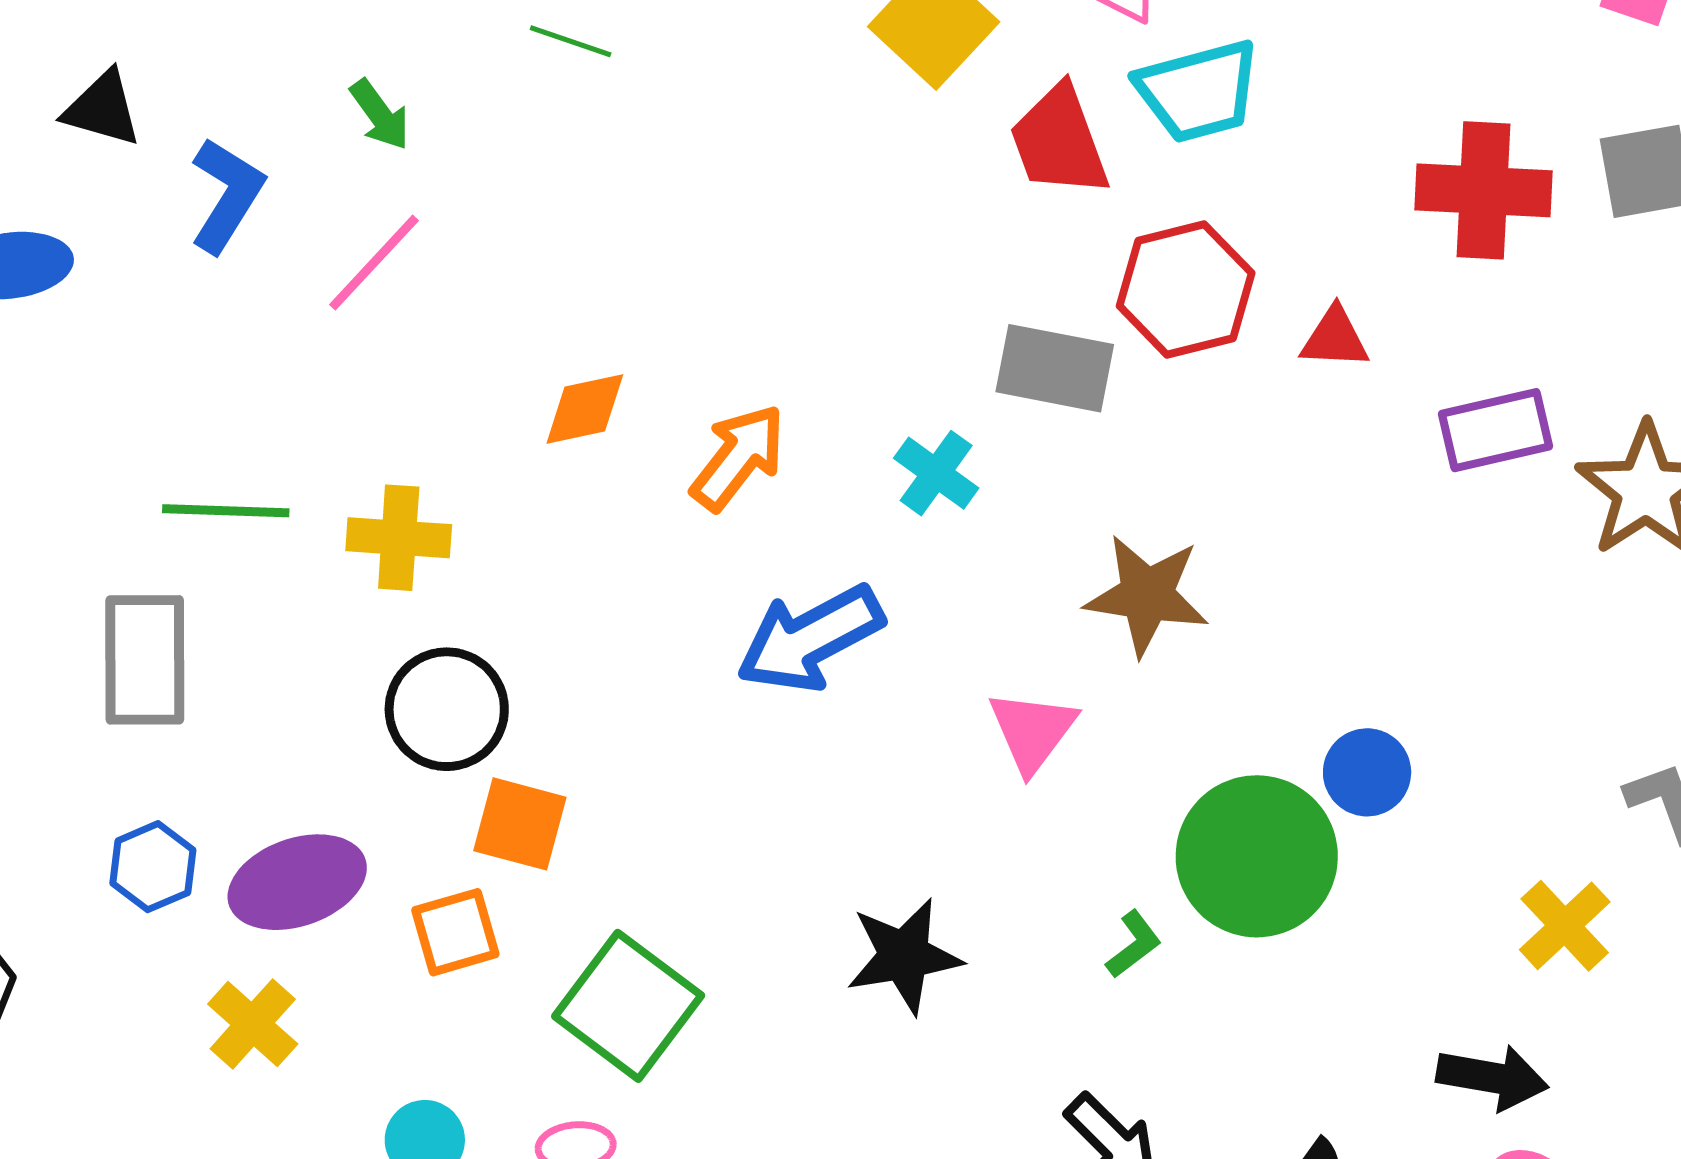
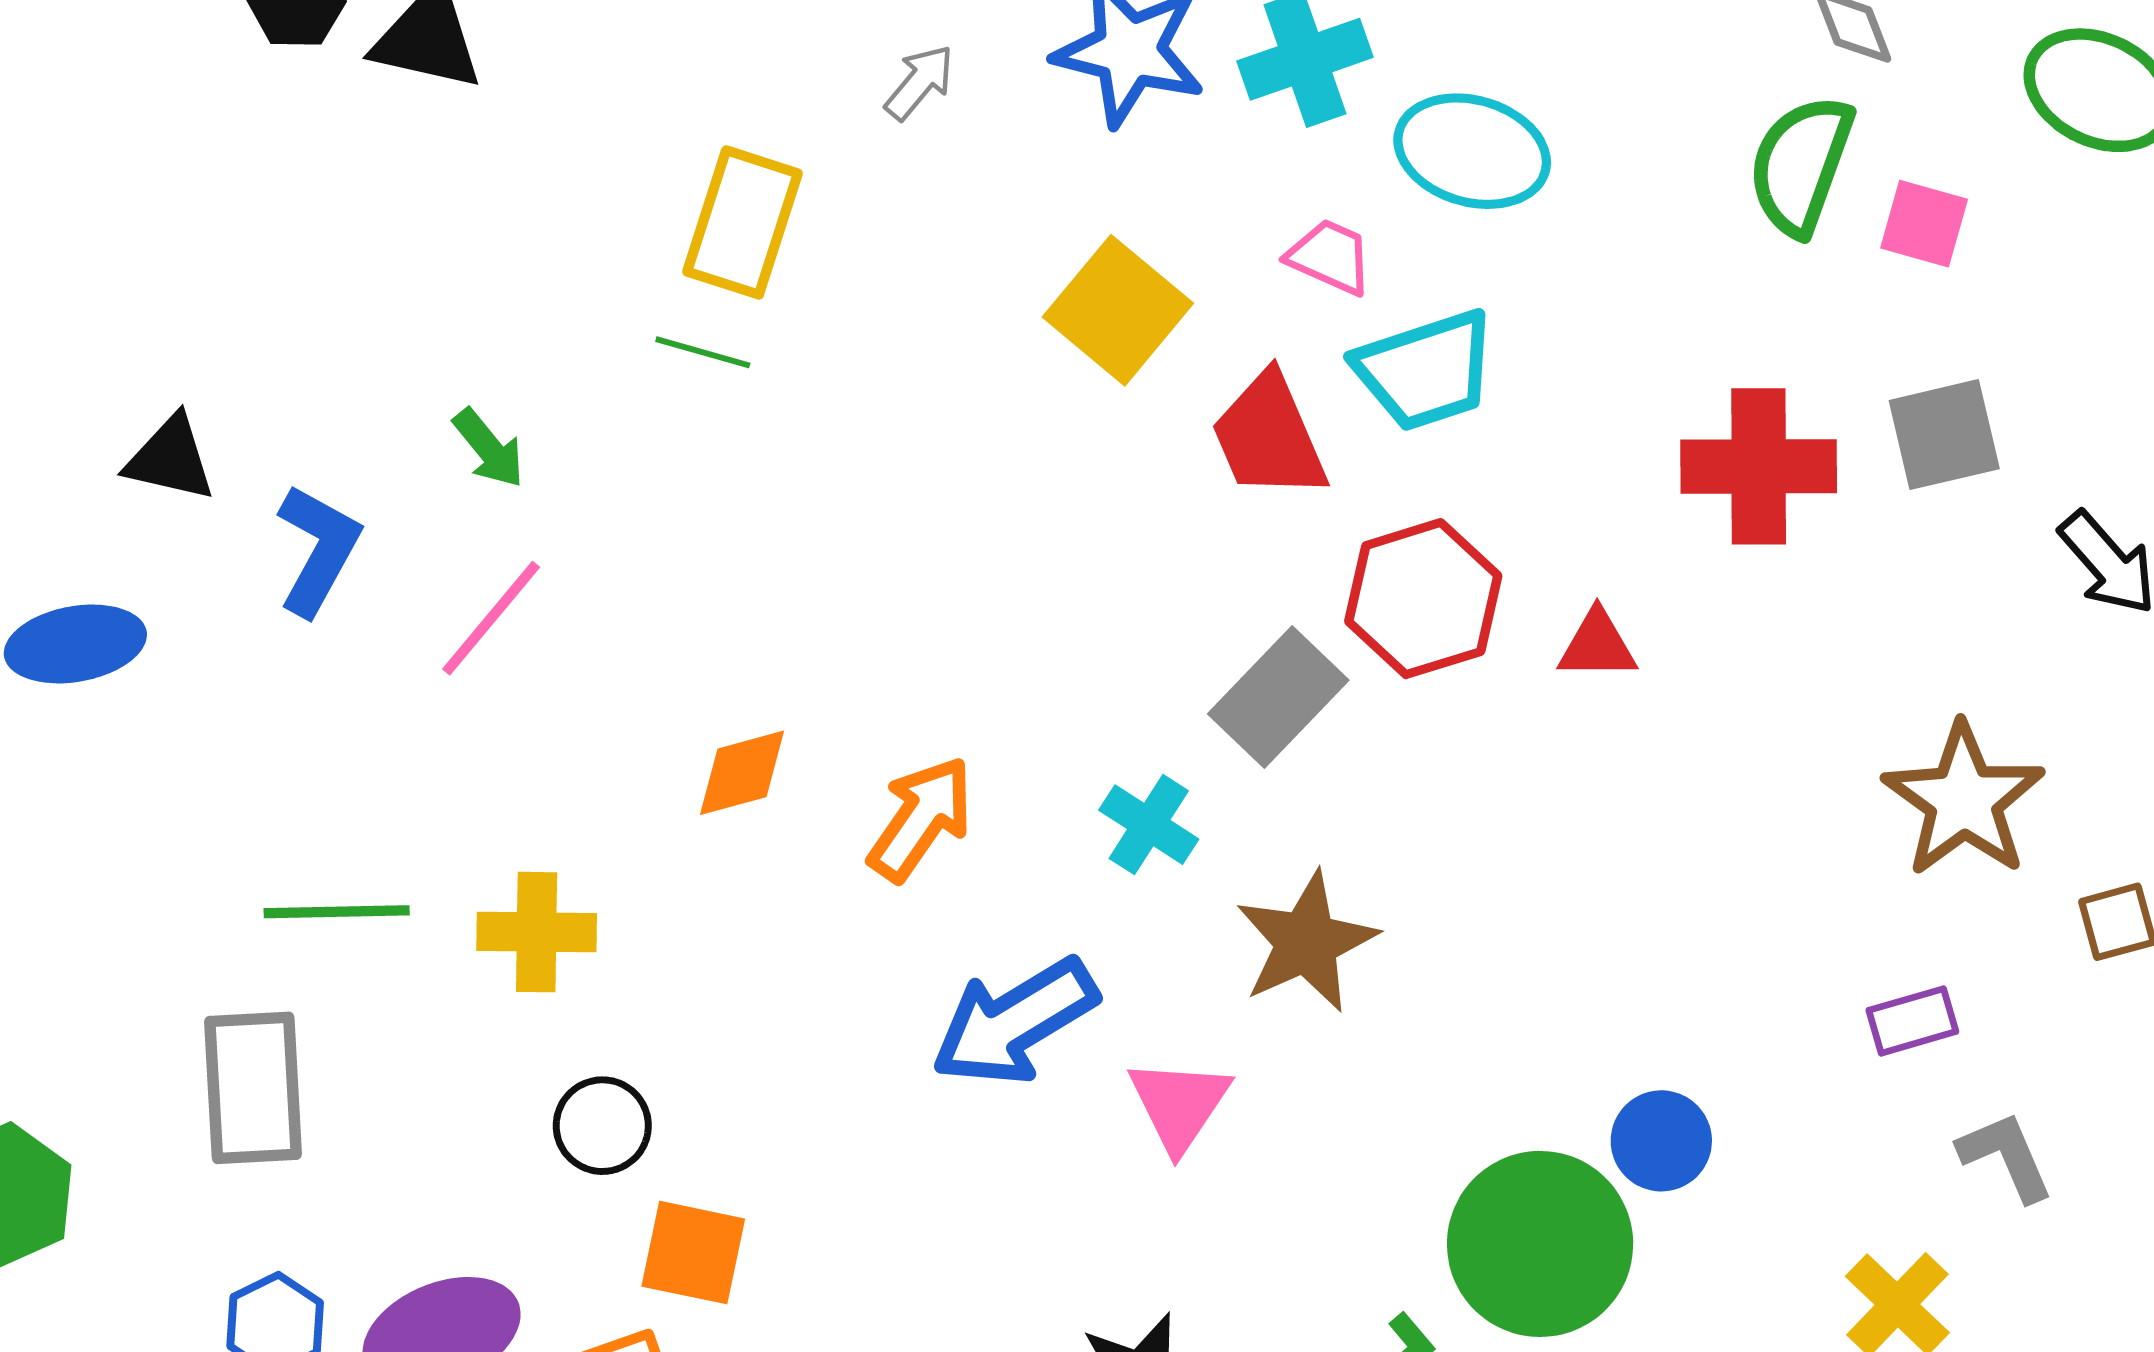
gray rectangle: (1055, 368) -> (1278, 697), turned -54
purple rectangle: (1496, 430) -> (1912, 1021), moved, size x0.7
brown star: (1147, 595) -> (1306, 942), moved, turned -30
black circle: (447, 709) -> (602, 1126), size x0.7
pink triangle: (1032, 731) -> (1179, 1105), moved

